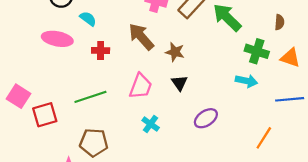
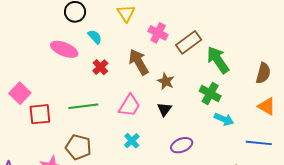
brown semicircle: (279, 22) -> (263, 73), size x1.5
red cross: (101, 50) -> (100, 67), turned 35
green cross: (257, 51) -> (210, 94), moved

